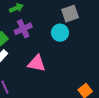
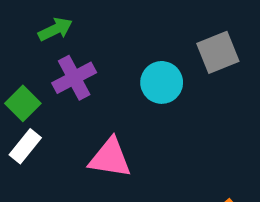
gray square: (70, 14) -> (218, 52), moved

